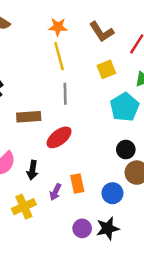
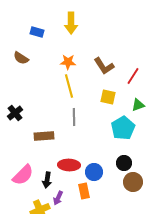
yellow square: (106, 69) -> (108, 97), turned 35
red ellipse: (59, 137) -> (69, 165), moved, turned 40
purple arrow: (55, 192) -> (58, 198), moved
blue circle: (112, 193) -> (94, 172), moved

